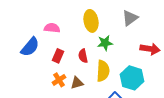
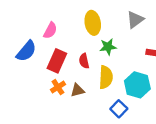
pink semicircle: (52, 28) -> (50, 30), turned 112
red rectangle: (58, 56) -> (57, 61), size x1.5

